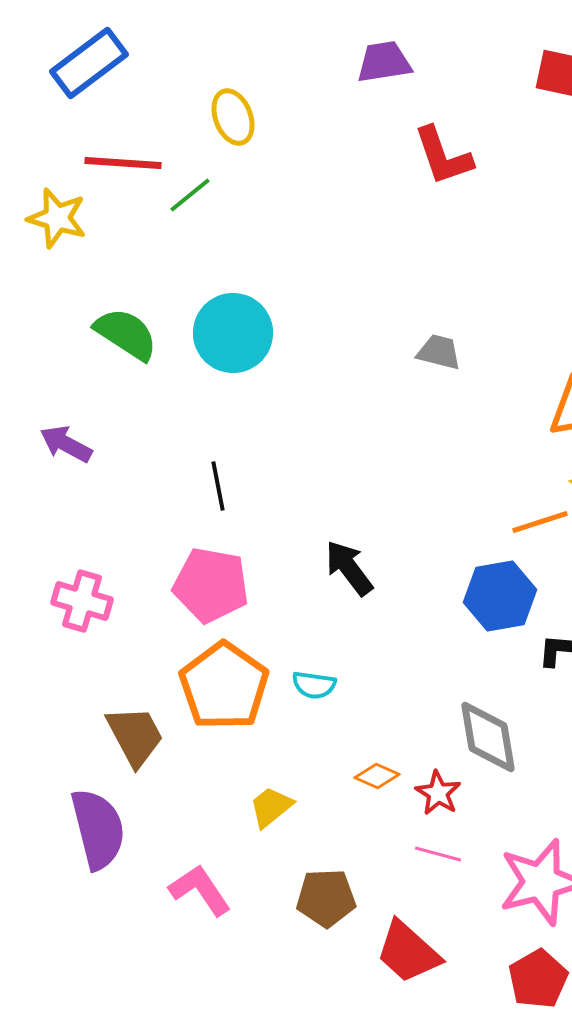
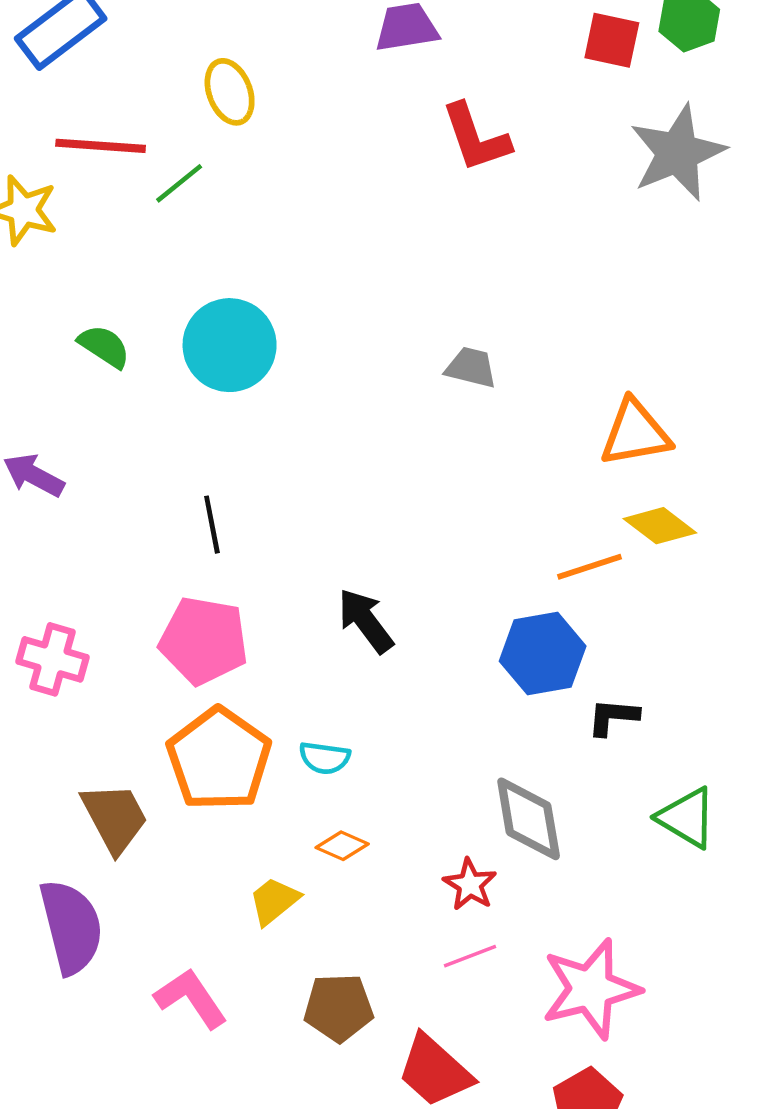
green semicircle: (126, 334) -> (104, 346), size x0.7
orange diamond: (377, 776) -> (342, 846), moved
pink line: (438, 854) -> (470, 956), turned -36

